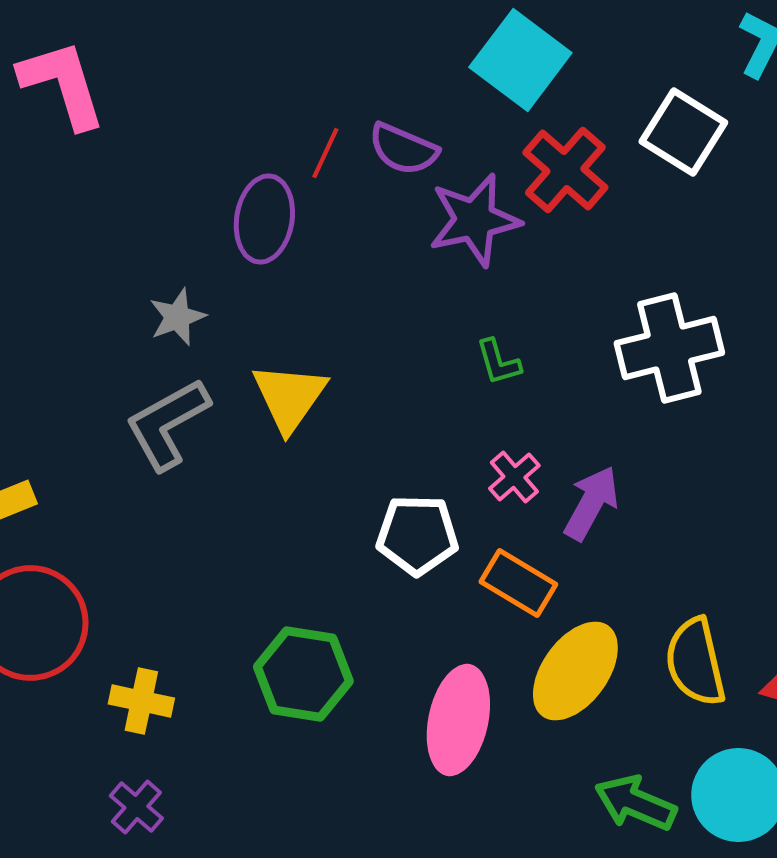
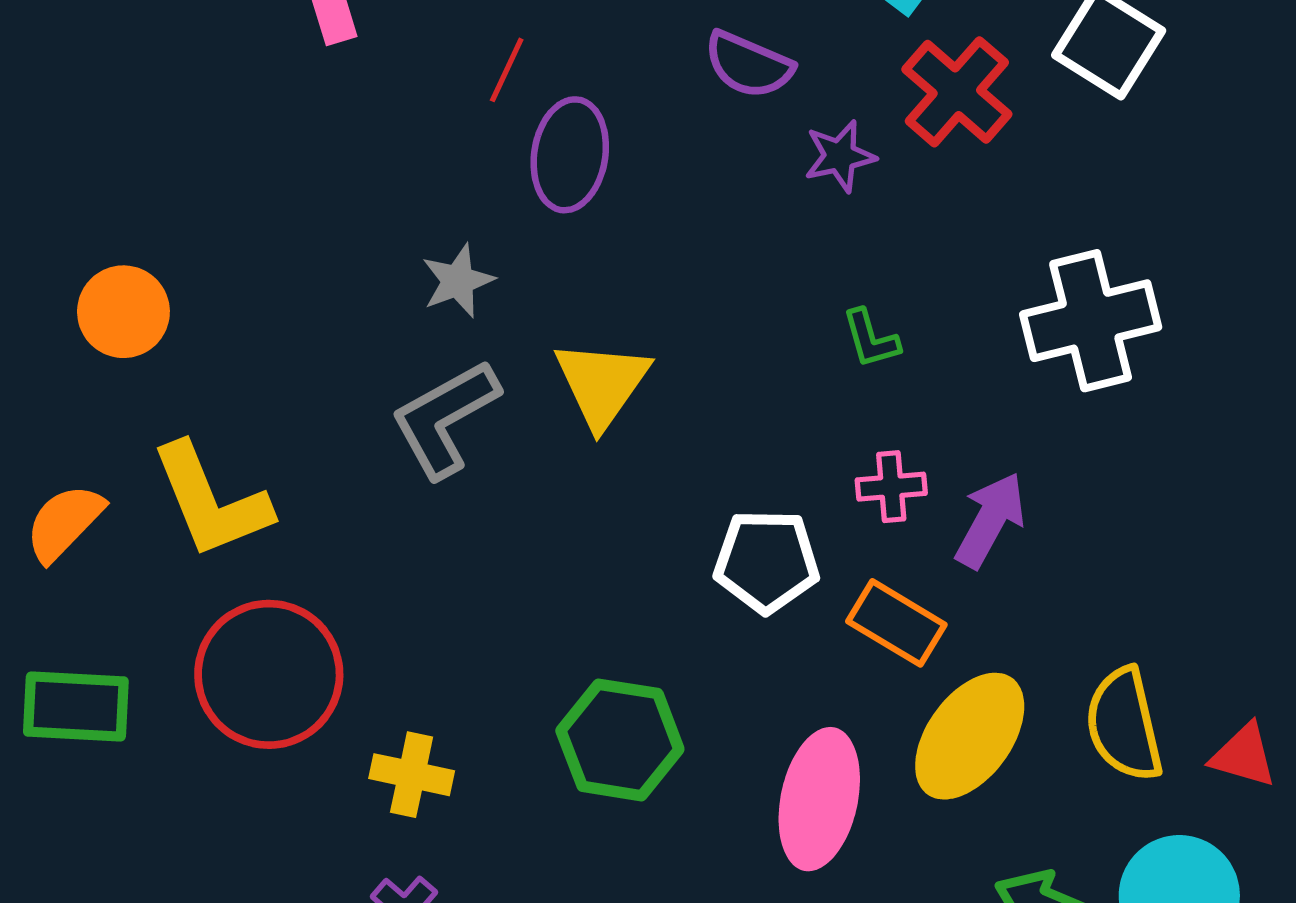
red line: (325, 153) -> (507, 70), moved
purple star: (474, 220) -> (840, 156), size x0.6
pink cross: (514, 477) -> (891, 487), turned 36

